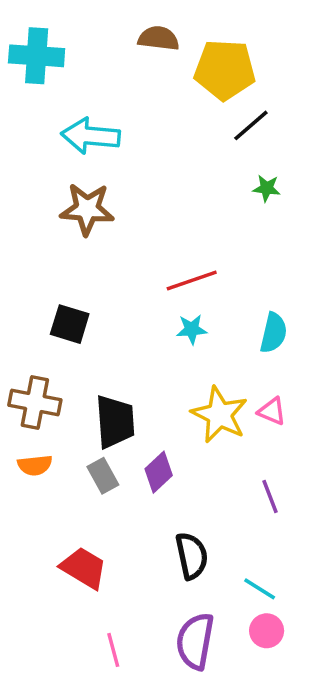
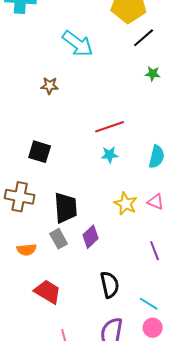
cyan arrow: (91, 136) -> (78, 44), moved, turned -148
brown star: (87, 209) -> (50, 86), size x0.6
yellow star: (220, 415) -> (126, 204), size x0.7
orange semicircle: (35, 465) -> (27, 250), moved

